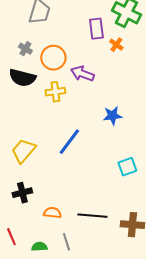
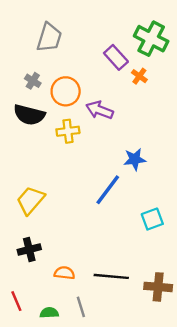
purple rectangle: (96, 29) -> (116, 57), turned -35
blue line: (69, 142) -> (108, 190), moved

